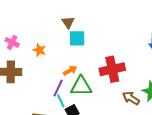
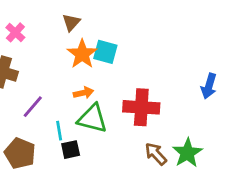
brown triangle: (68, 22) -> (71, 22), moved
orange star: (39, 50) -> (82, 54), moved, size x1.5
purple line: (58, 88) -> (33, 107), moved

